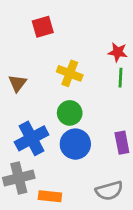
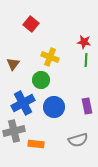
red square: (43, 27) -> (31, 24), turned -35
green circle: (70, 113) -> (41, 80), moved

